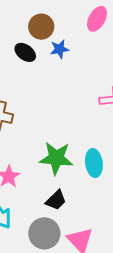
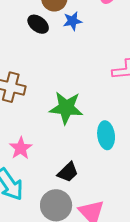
green star: (56, 158) -> (66, 108), moved

